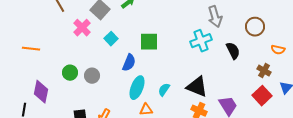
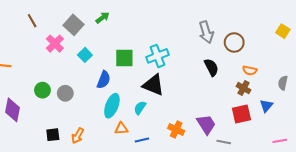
gray arrow: (215, 17) -> (206, 32), moved
cyan cross: (201, 41) -> (157, 56), moved
orange semicircle: (278, 50) -> (250, 70), moved
black triangle: (197, 87) -> (153, 85), moved
red square: (262, 96) -> (241, 114), turned 30

